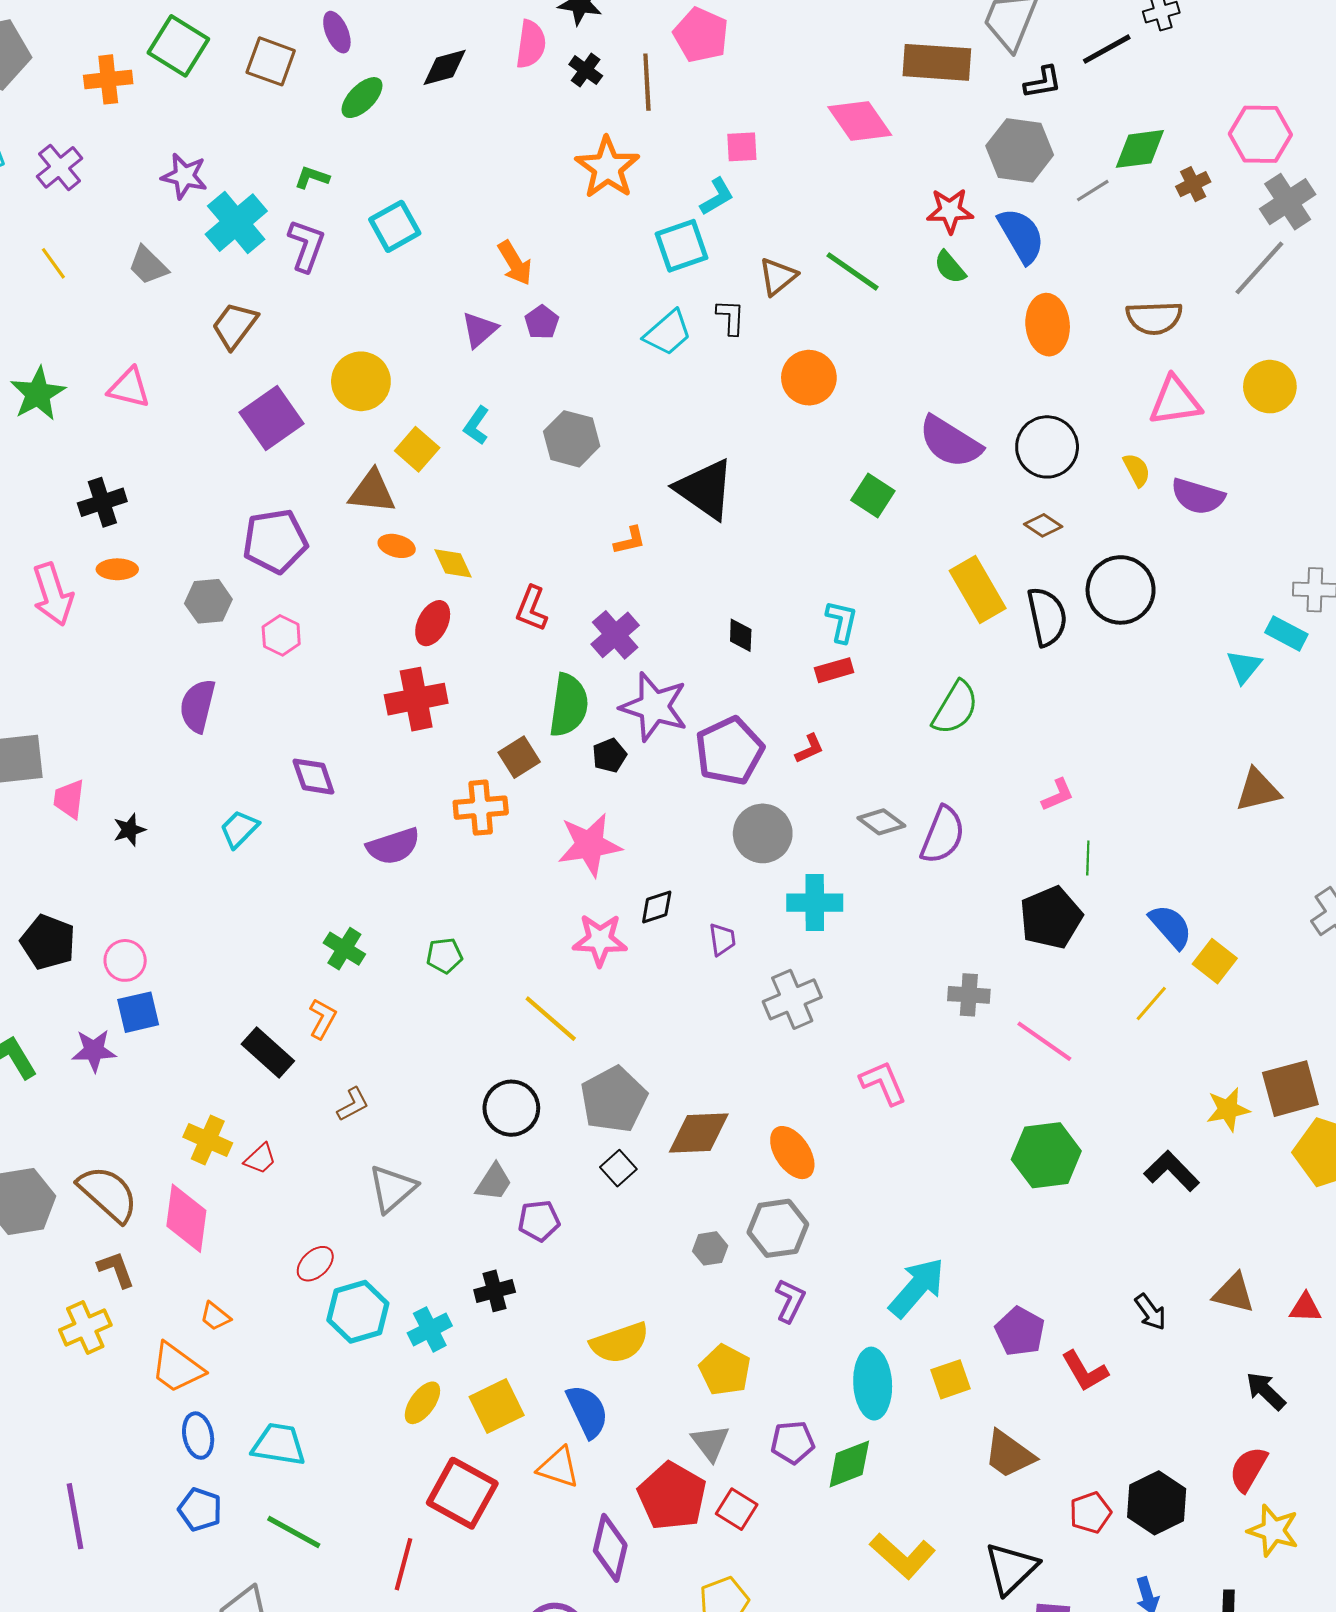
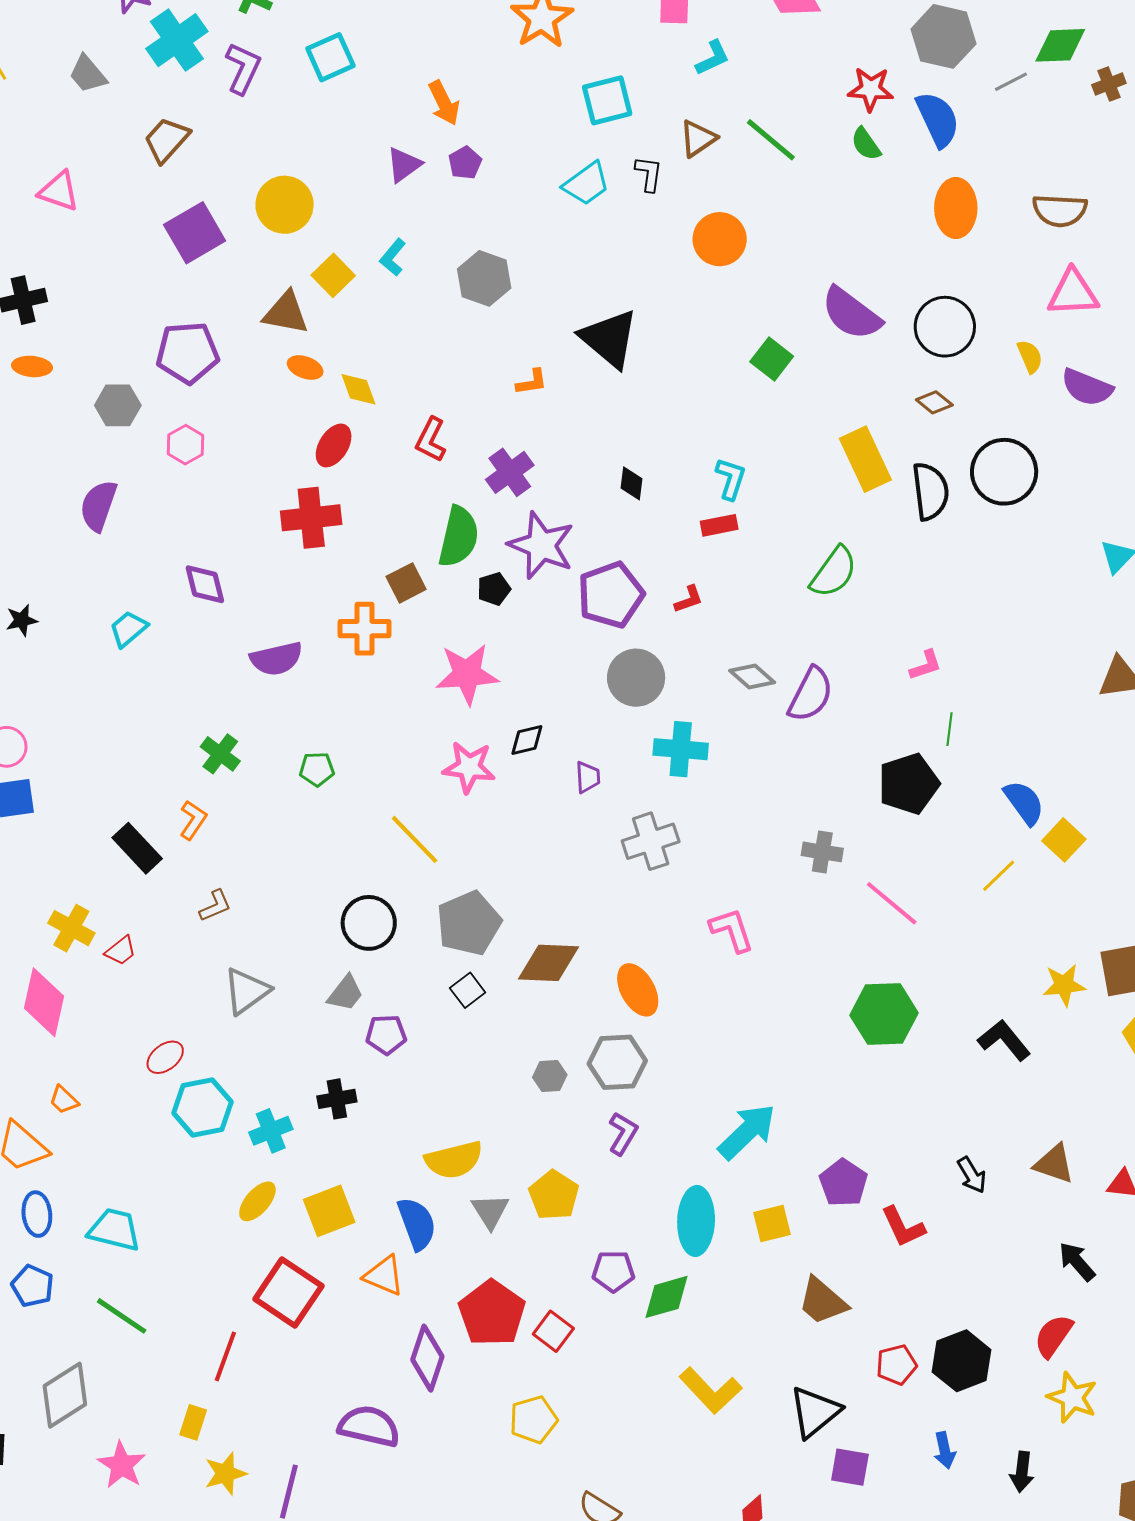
cyan L-shape: (717, 197) -> (713, 58), moved
gray triangle: (710, 1443) -> (490, 1211), moved

